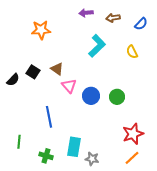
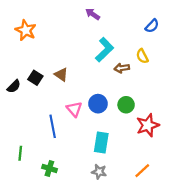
purple arrow: (86, 13) -> (93, 14), turned 40
brown arrow: (113, 18) -> (122, 68), moved
orange star: (41, 30) -> (26, 30), moved, turned 30
pink triangle: (69, 86) -> (74, 109), moved
red star: (133, 134) -> (148, 125), moved
cyan rectangle: (74, 147) -> (101, 143), moved

